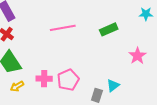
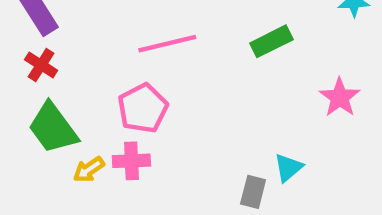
pink pentagon: (68, 80) -> (143, 108), moved
yellow arrow: (17, 86) -> (89, 170), moved

